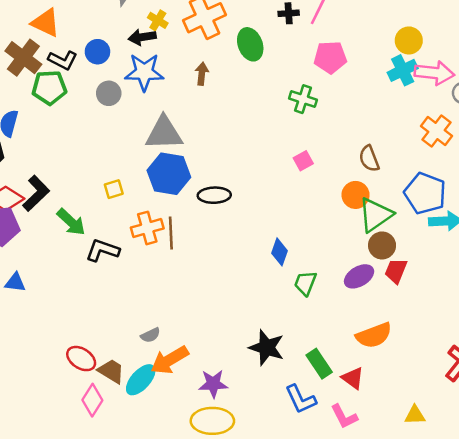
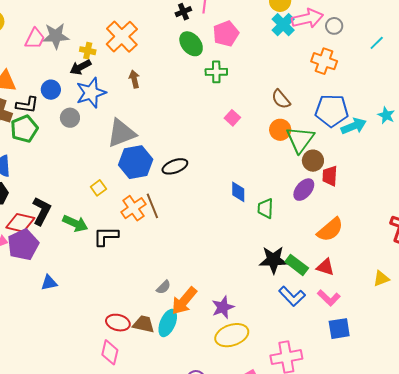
green ellipse: (250, 44) -> (191, 44), moved
black star: (267, 347) -> (273, 260), moved
pink diamond: (92, 400) -> (110, 352), moved

